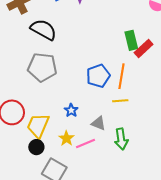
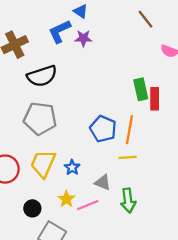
black semicircle: (44, 30) -> (42, 76), turned 132
red rectangle: (144, 49) -> (155, 99), turned -48
blue pentagon: (98, 76) -> (103, 129), turned -30
yellow trapezoid: (38, 126) -> (43, 164), moved

